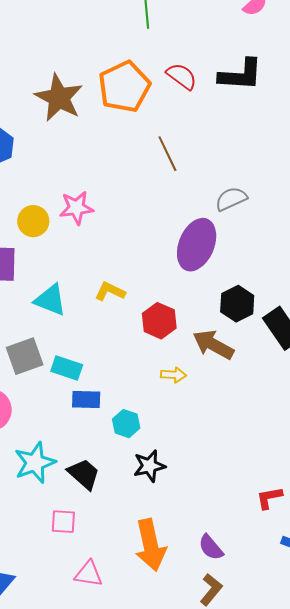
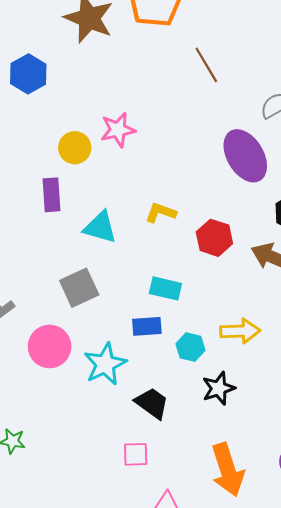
purple ellipse: (197, 245) -> (245, 156), turned -48
cyan rectangle: (67, 368) -> (165, 288), moved
yellow arrow: (173, 375) -> (240, 331), moved, size x1.5
cyan star: (35, 463) -> (105, 364), moved

